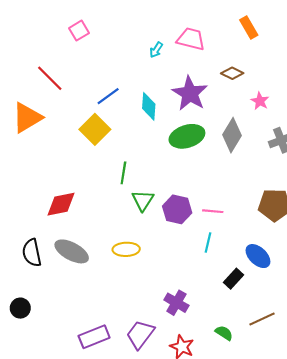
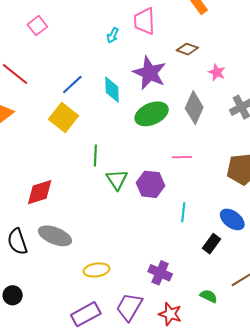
pink trapezoid: (191, 39) -> (144, 21), turned -100
pink line: (213, 211) -> (182, 157), moved
yellow ellipse: (126, 249) -> (97, 270), moved

